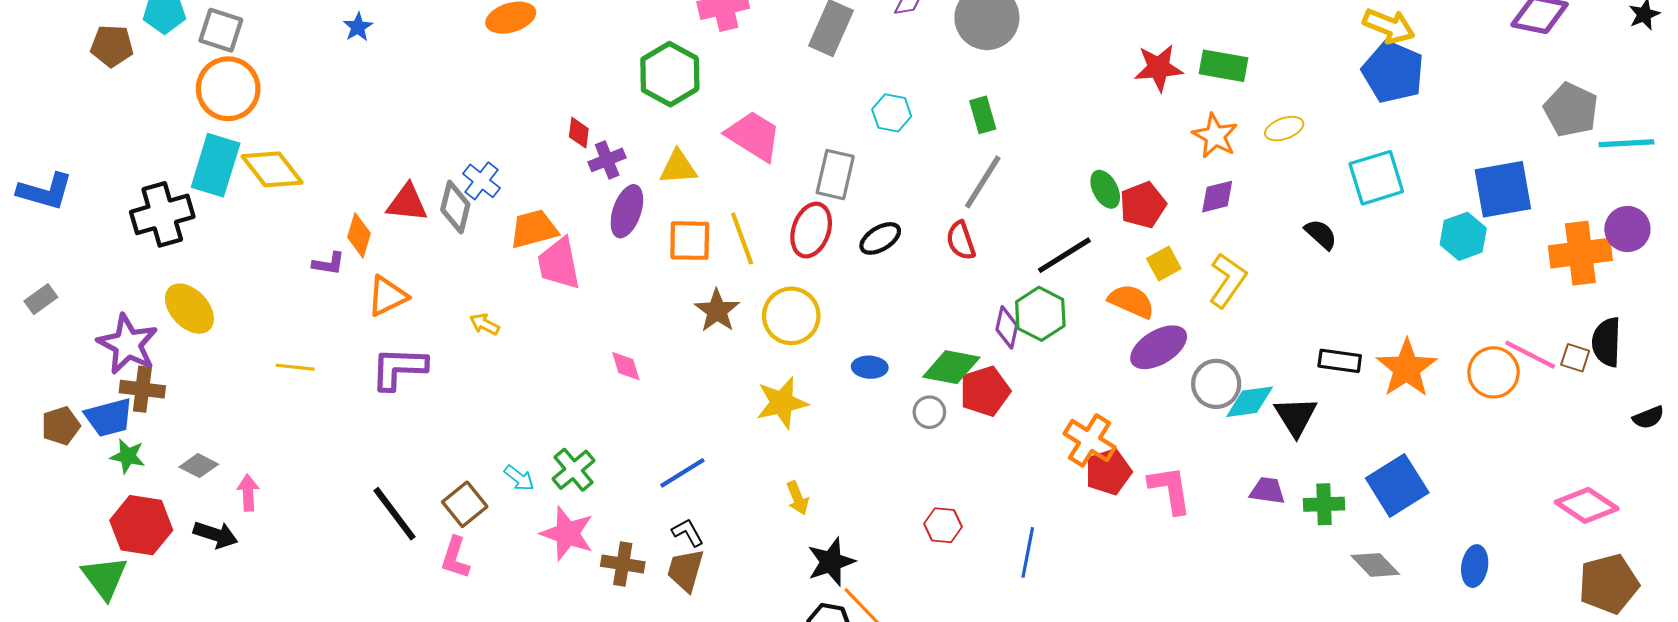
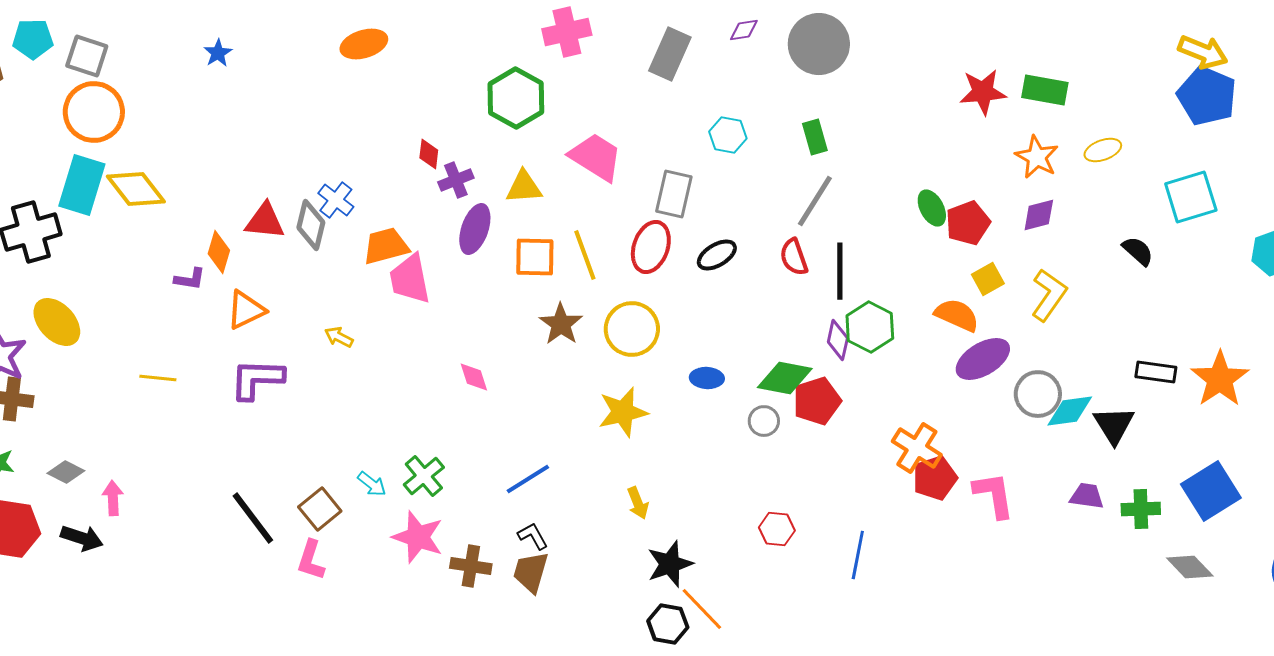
black line: (1064, 255) -> (840, 271), moved, turned -58

